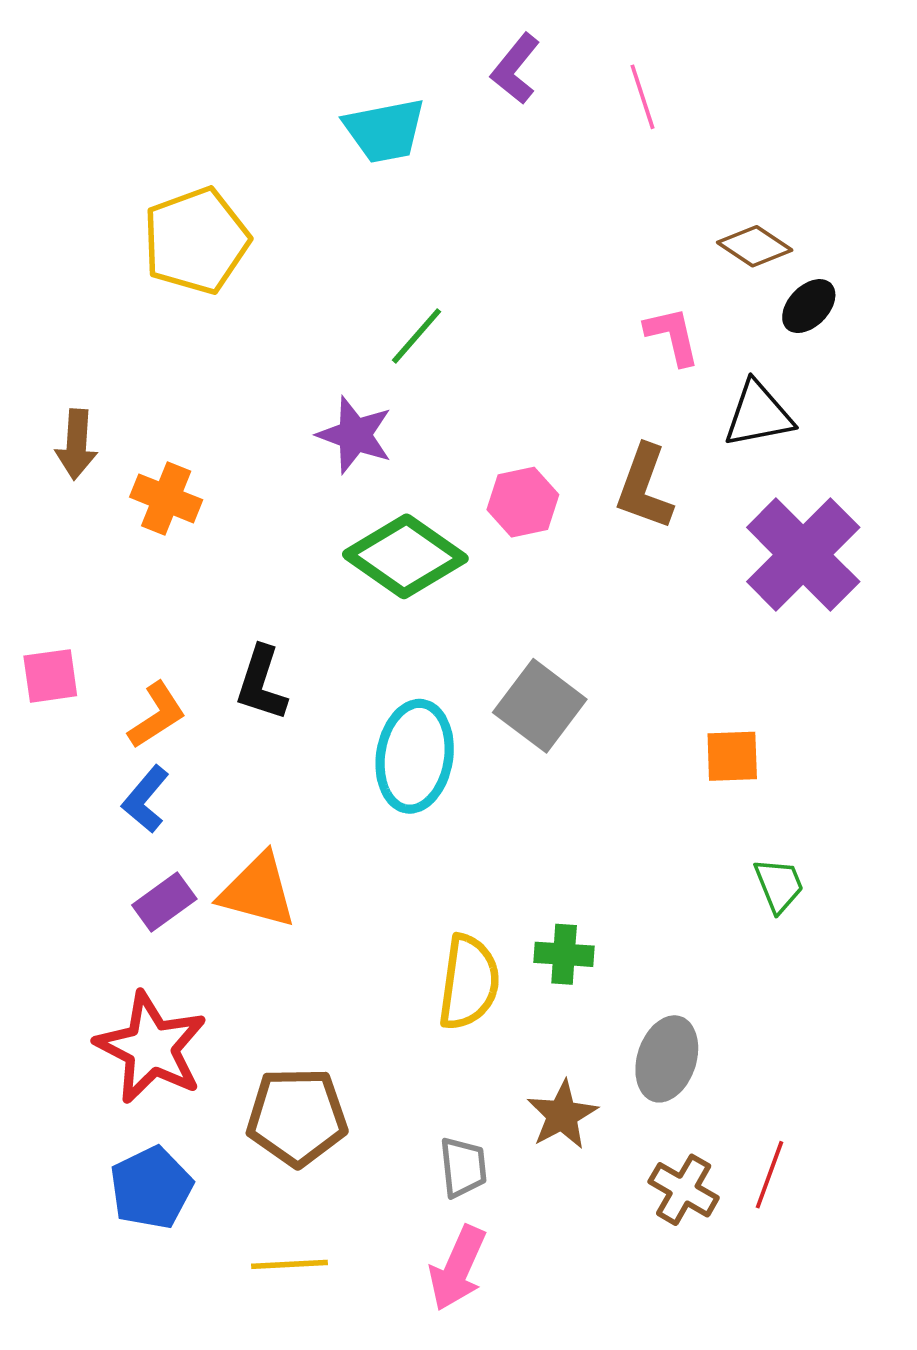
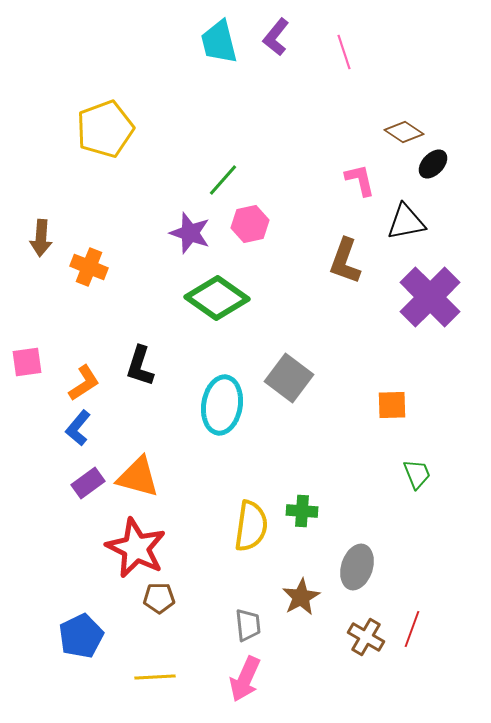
cyan trapezoid: (385, 130) -> (219, 42), moved, turned 87
pink hexagon: (523, 502) -> (250, 224), moved
red star: (151, 1048) -> (136, 548), moved
brown pentagon: (297, 1117) -> (159, 598), size x0.6

